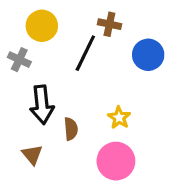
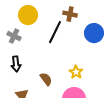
black arrow: (42, 105) -> (16, 64), moved, size x0.7
brown semicircle: (71, 129) -> (46, 79), turned -32

